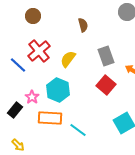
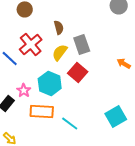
brown semicircle: (83, 25) -> (59, 27), moved
gray rectangle: (106, 56) -> (82, 44), moved
red square: (106, 85) -> (78, 72), moved

